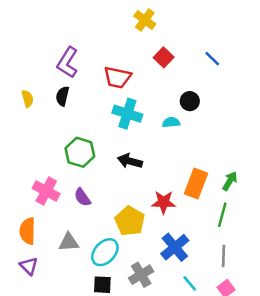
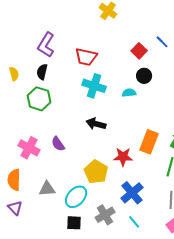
red square: (164, 57) -> (139, 51), moved
green hexagon: (80, 152) -> (39, 99), moved
purple semicircle: (82, 197) -> (58, 144), moved
cyan line: (190, 283) -> (134, 222), moved

